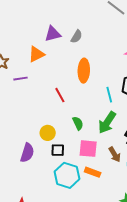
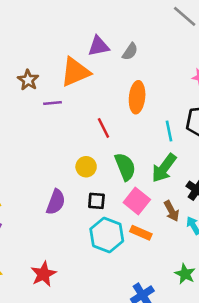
orange triangle: (36, 54) -> (75, 72), size x1.4
green semicircle: (78, 123) -> (125, 167), size x1.5
yellow circle: (48, 133) -> (86, 167), moved
pink square: (88, 149) -> (137, 201), turned 30

